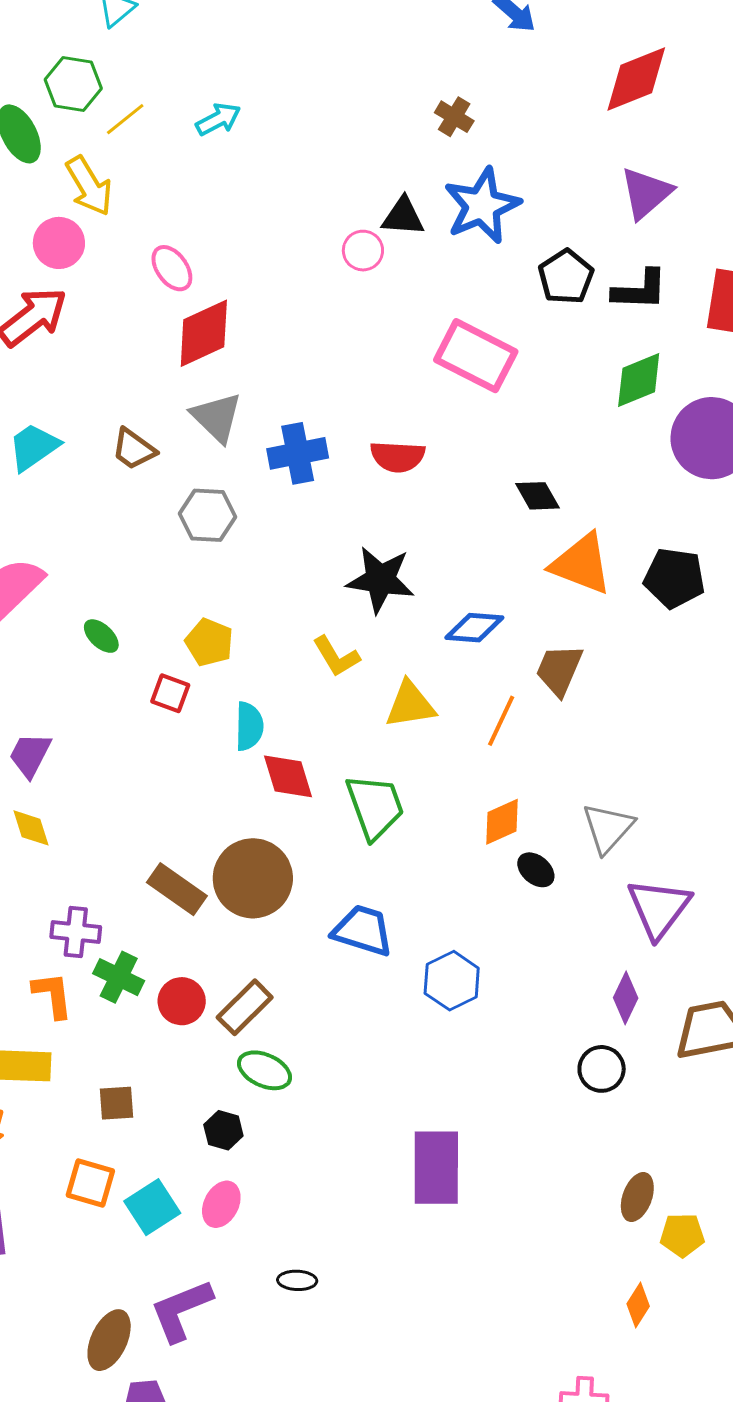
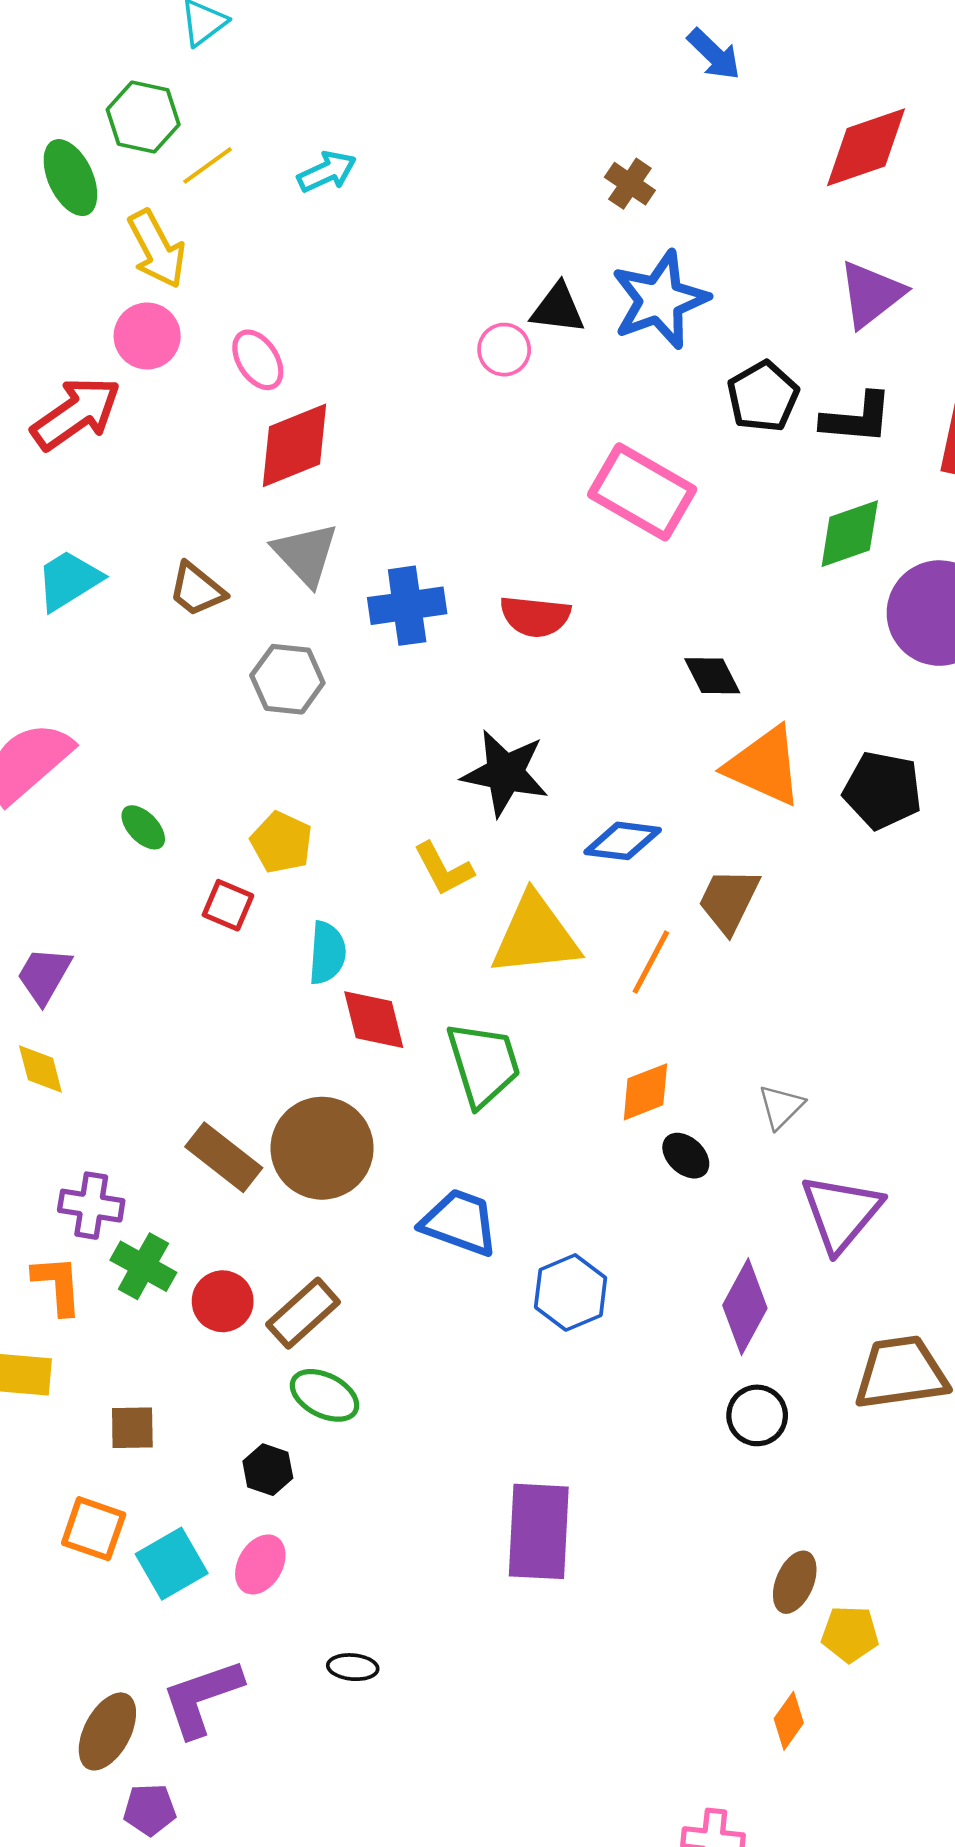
pink circle: (59, 243) -> (147, 336), moved
yellow triangle: (410, 705) -> (535, 935), size x1.4
gray triangle: (608, 828) -> (781, 1107), size x0.7
purple diamond: (626, 998) -> (745, 1307), moved, size x1.4

